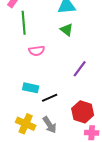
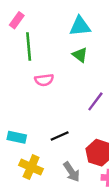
cyan rectangle: (31, 88) -> (17, 137), moved
gray arrow: (50, 125) -> (72, 172), moved

